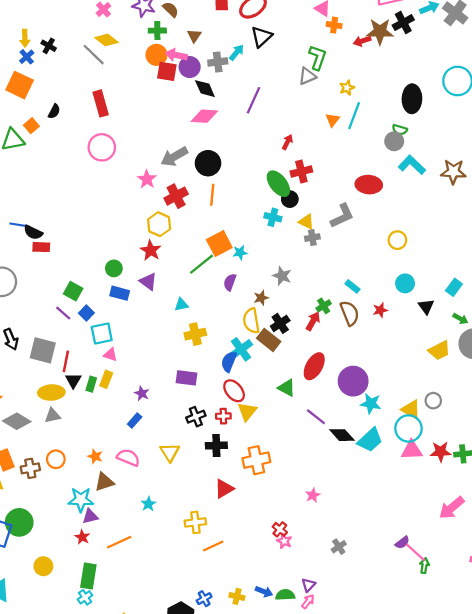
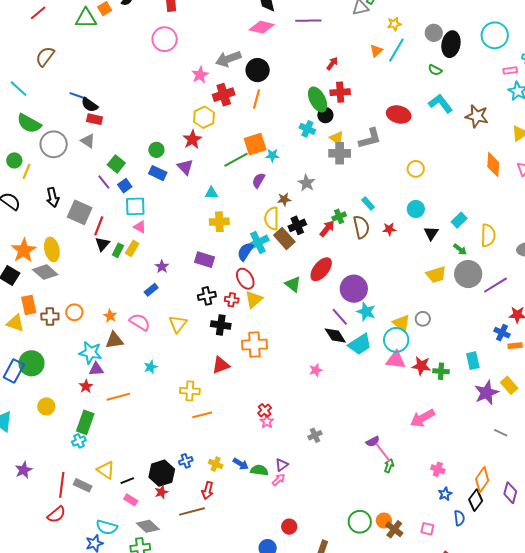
purple line: (253, 100) -> (308, 21), turned 55
gray circle: (394, 141) -> (434, 33), moved
gray cross: (312, 238) -> (340, 153), size x1.5
yellow ellipse: (51, 392) -> (52, 249), moved, turned 70
gray triangle: (53, 416) -> (88, 141), moved, turned 35
purple line: (316, 417) -> (340, 317), moved
pink star: (313, 495) -> (316, 370), moved

